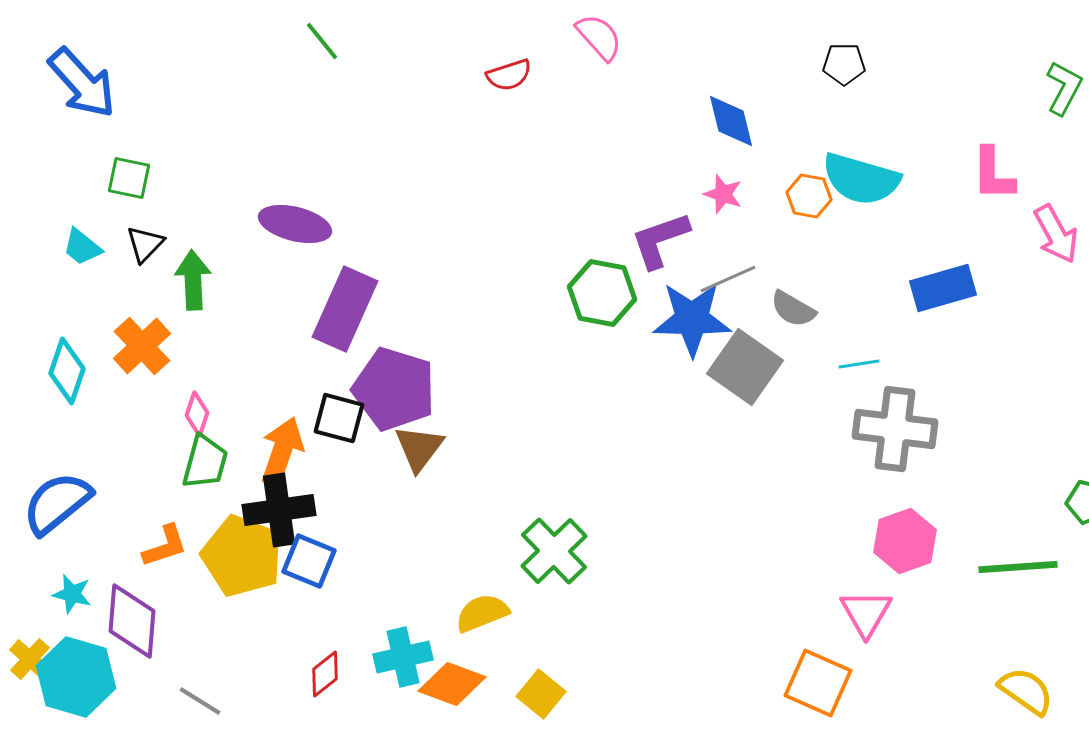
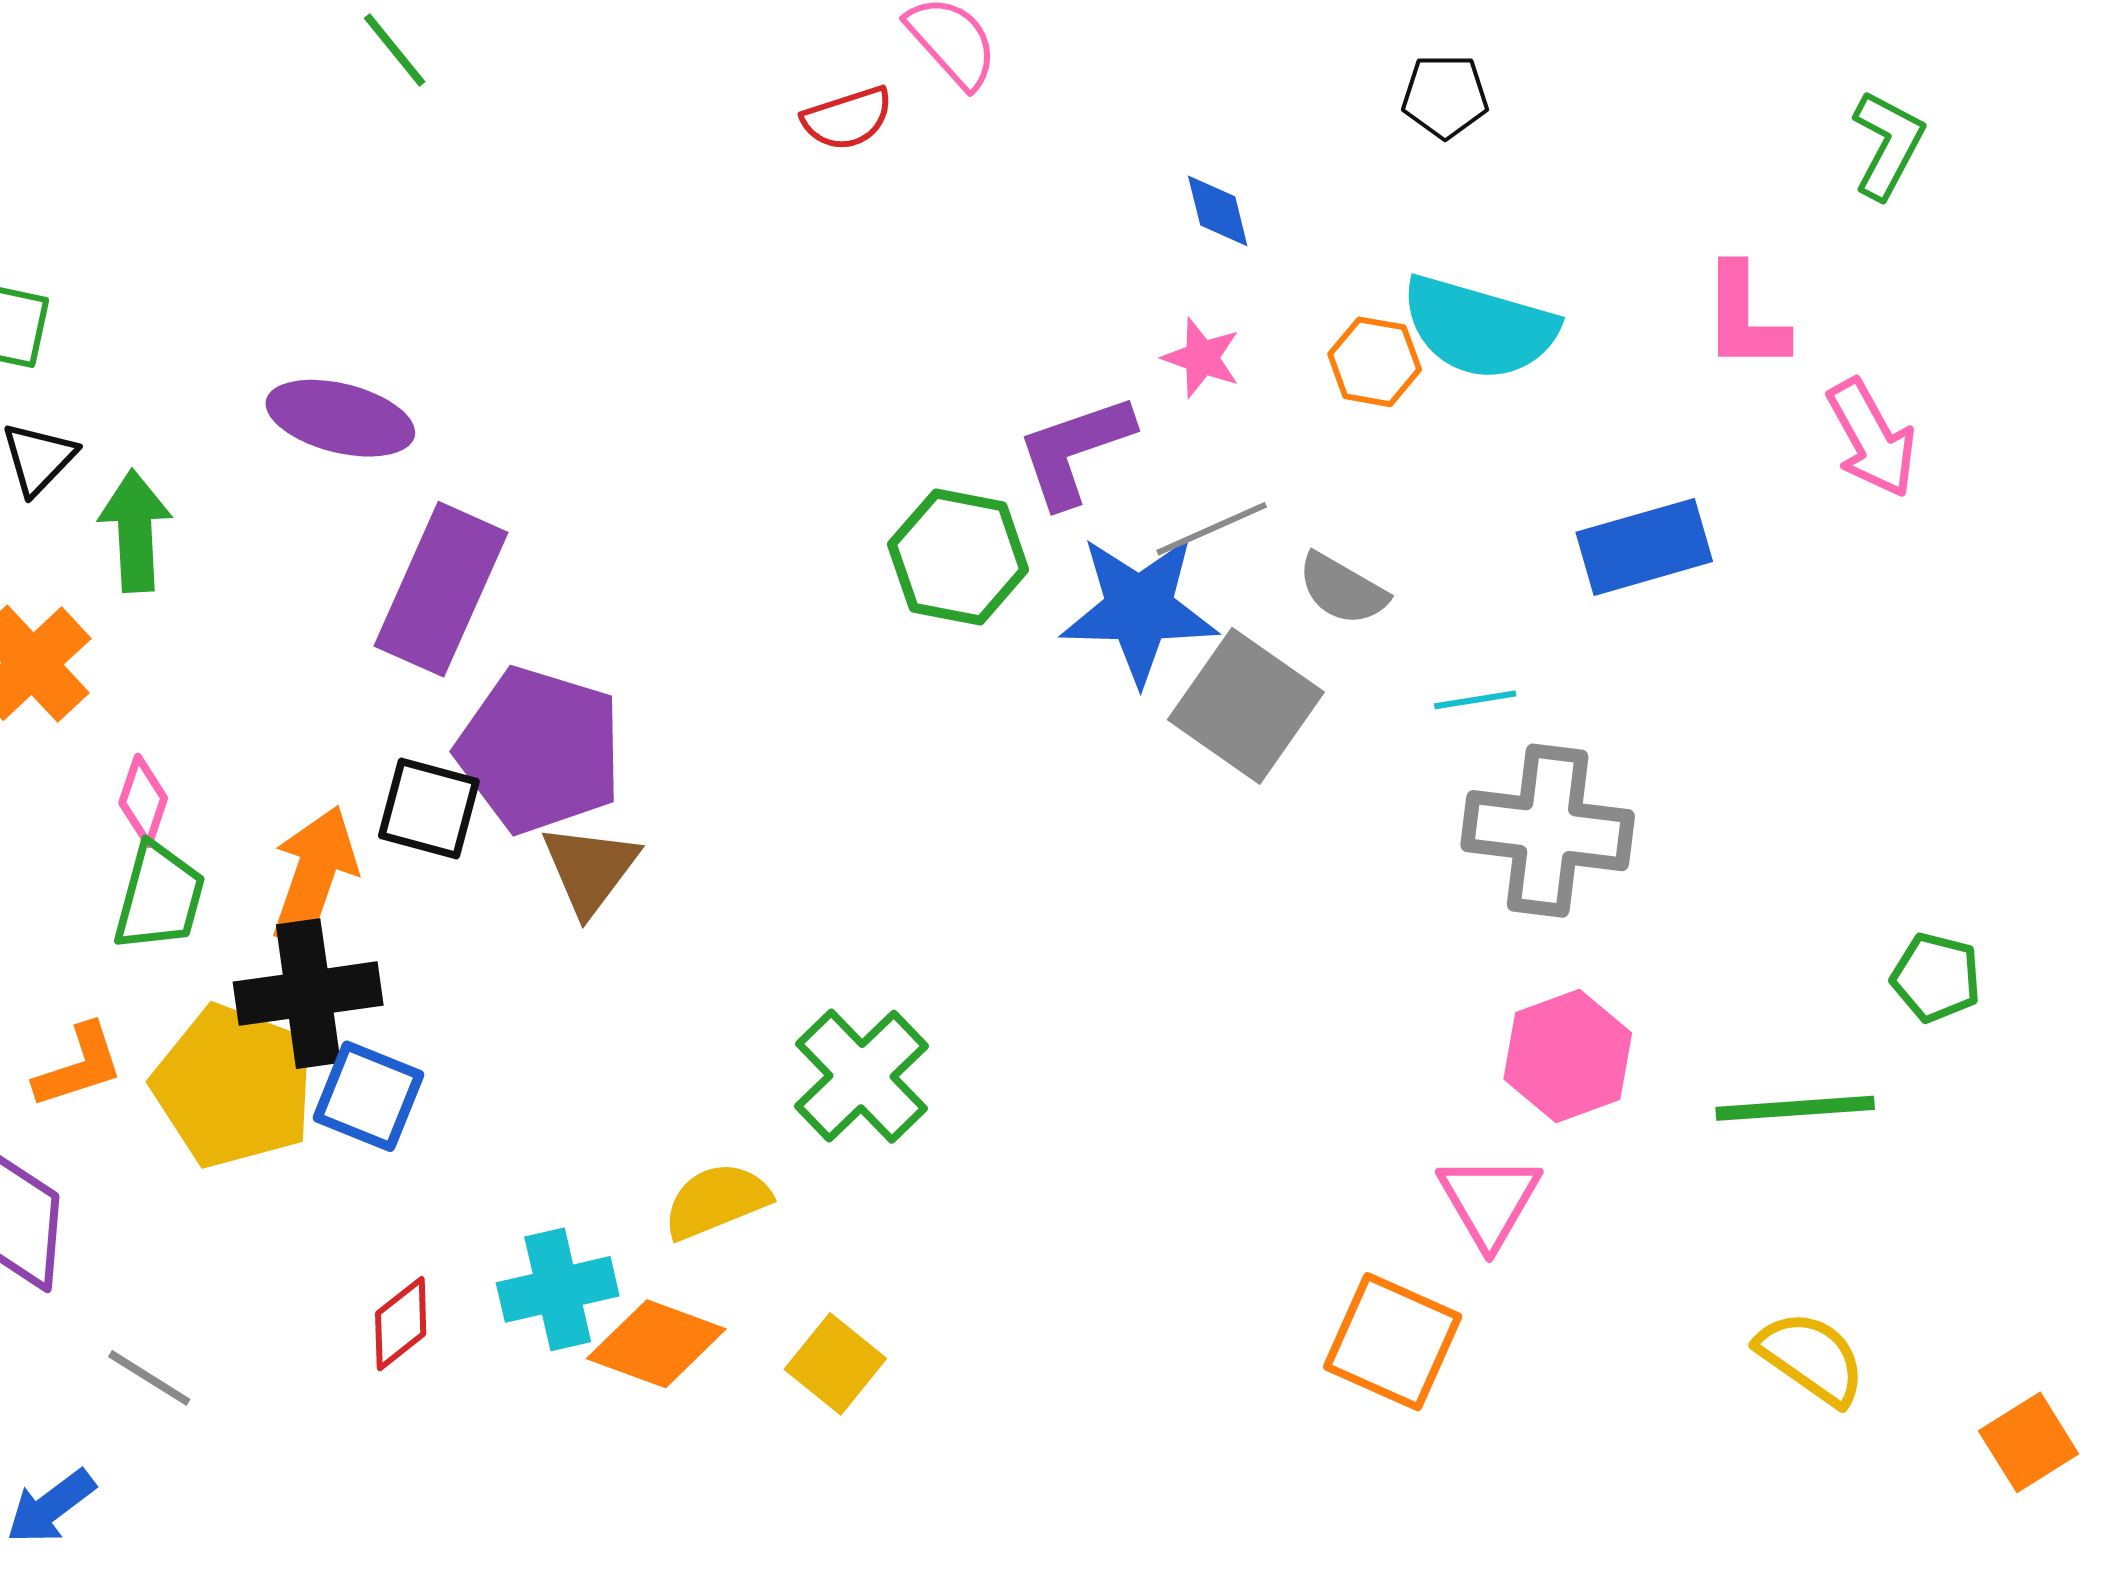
red semicircle: (509, 75) -> (847, 118), moved
blue diamond: (731, 121) -> (1218, 211), size x0.7

